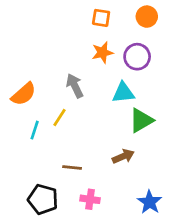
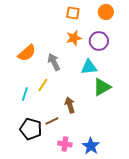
orange semicircle: (24, 94) -> (27, 53), moved
brown arrow: (123, 156) -> (70, 105), moved, turned -84
brown line: (72, 167) -> (52, 121), turned -32
black pentagon: (43, 199) -> (31, 129), moved
blue star: (150, 202) -> (91, 146), moved

